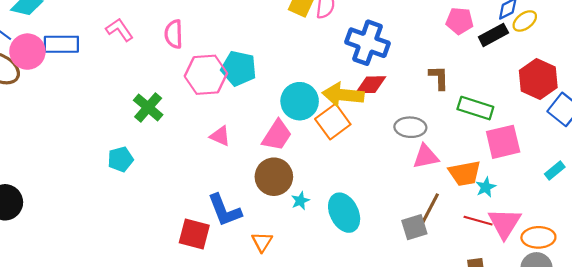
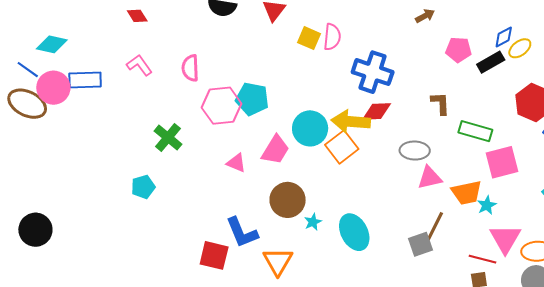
pink trapezoid: (277, 135) -> (275, 150), moved
red line: (478, 221) -> (483, 259), moved
orange triangle: (262, 242) -> (278, 261), size x1.5

